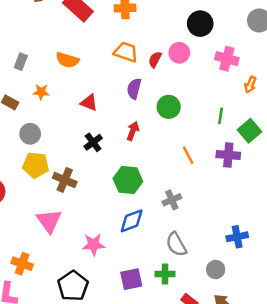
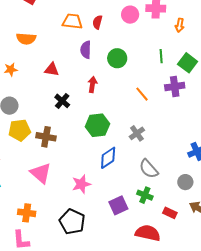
pink circle: (179, 53) -> (130, 15), moved
green cross: (165, 274) -> (145, 195), turned 35

